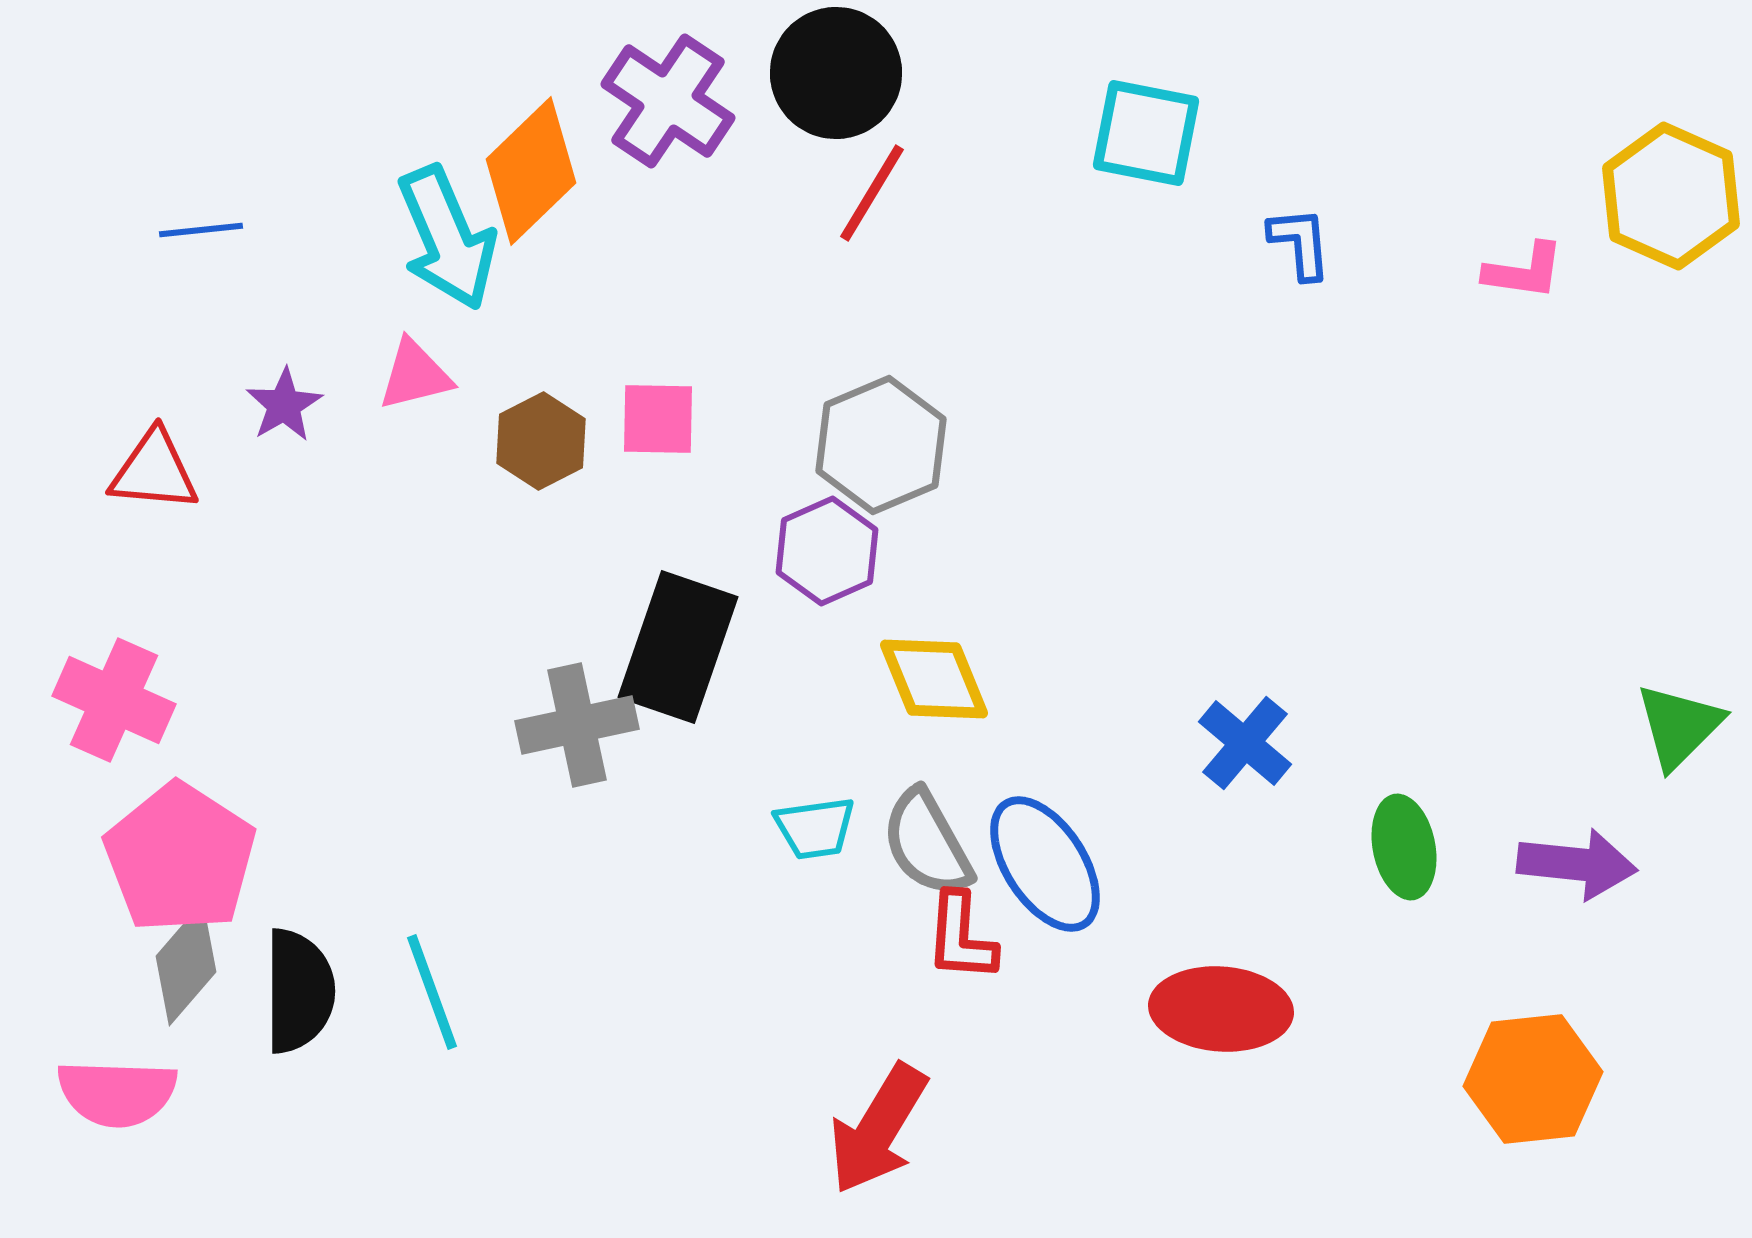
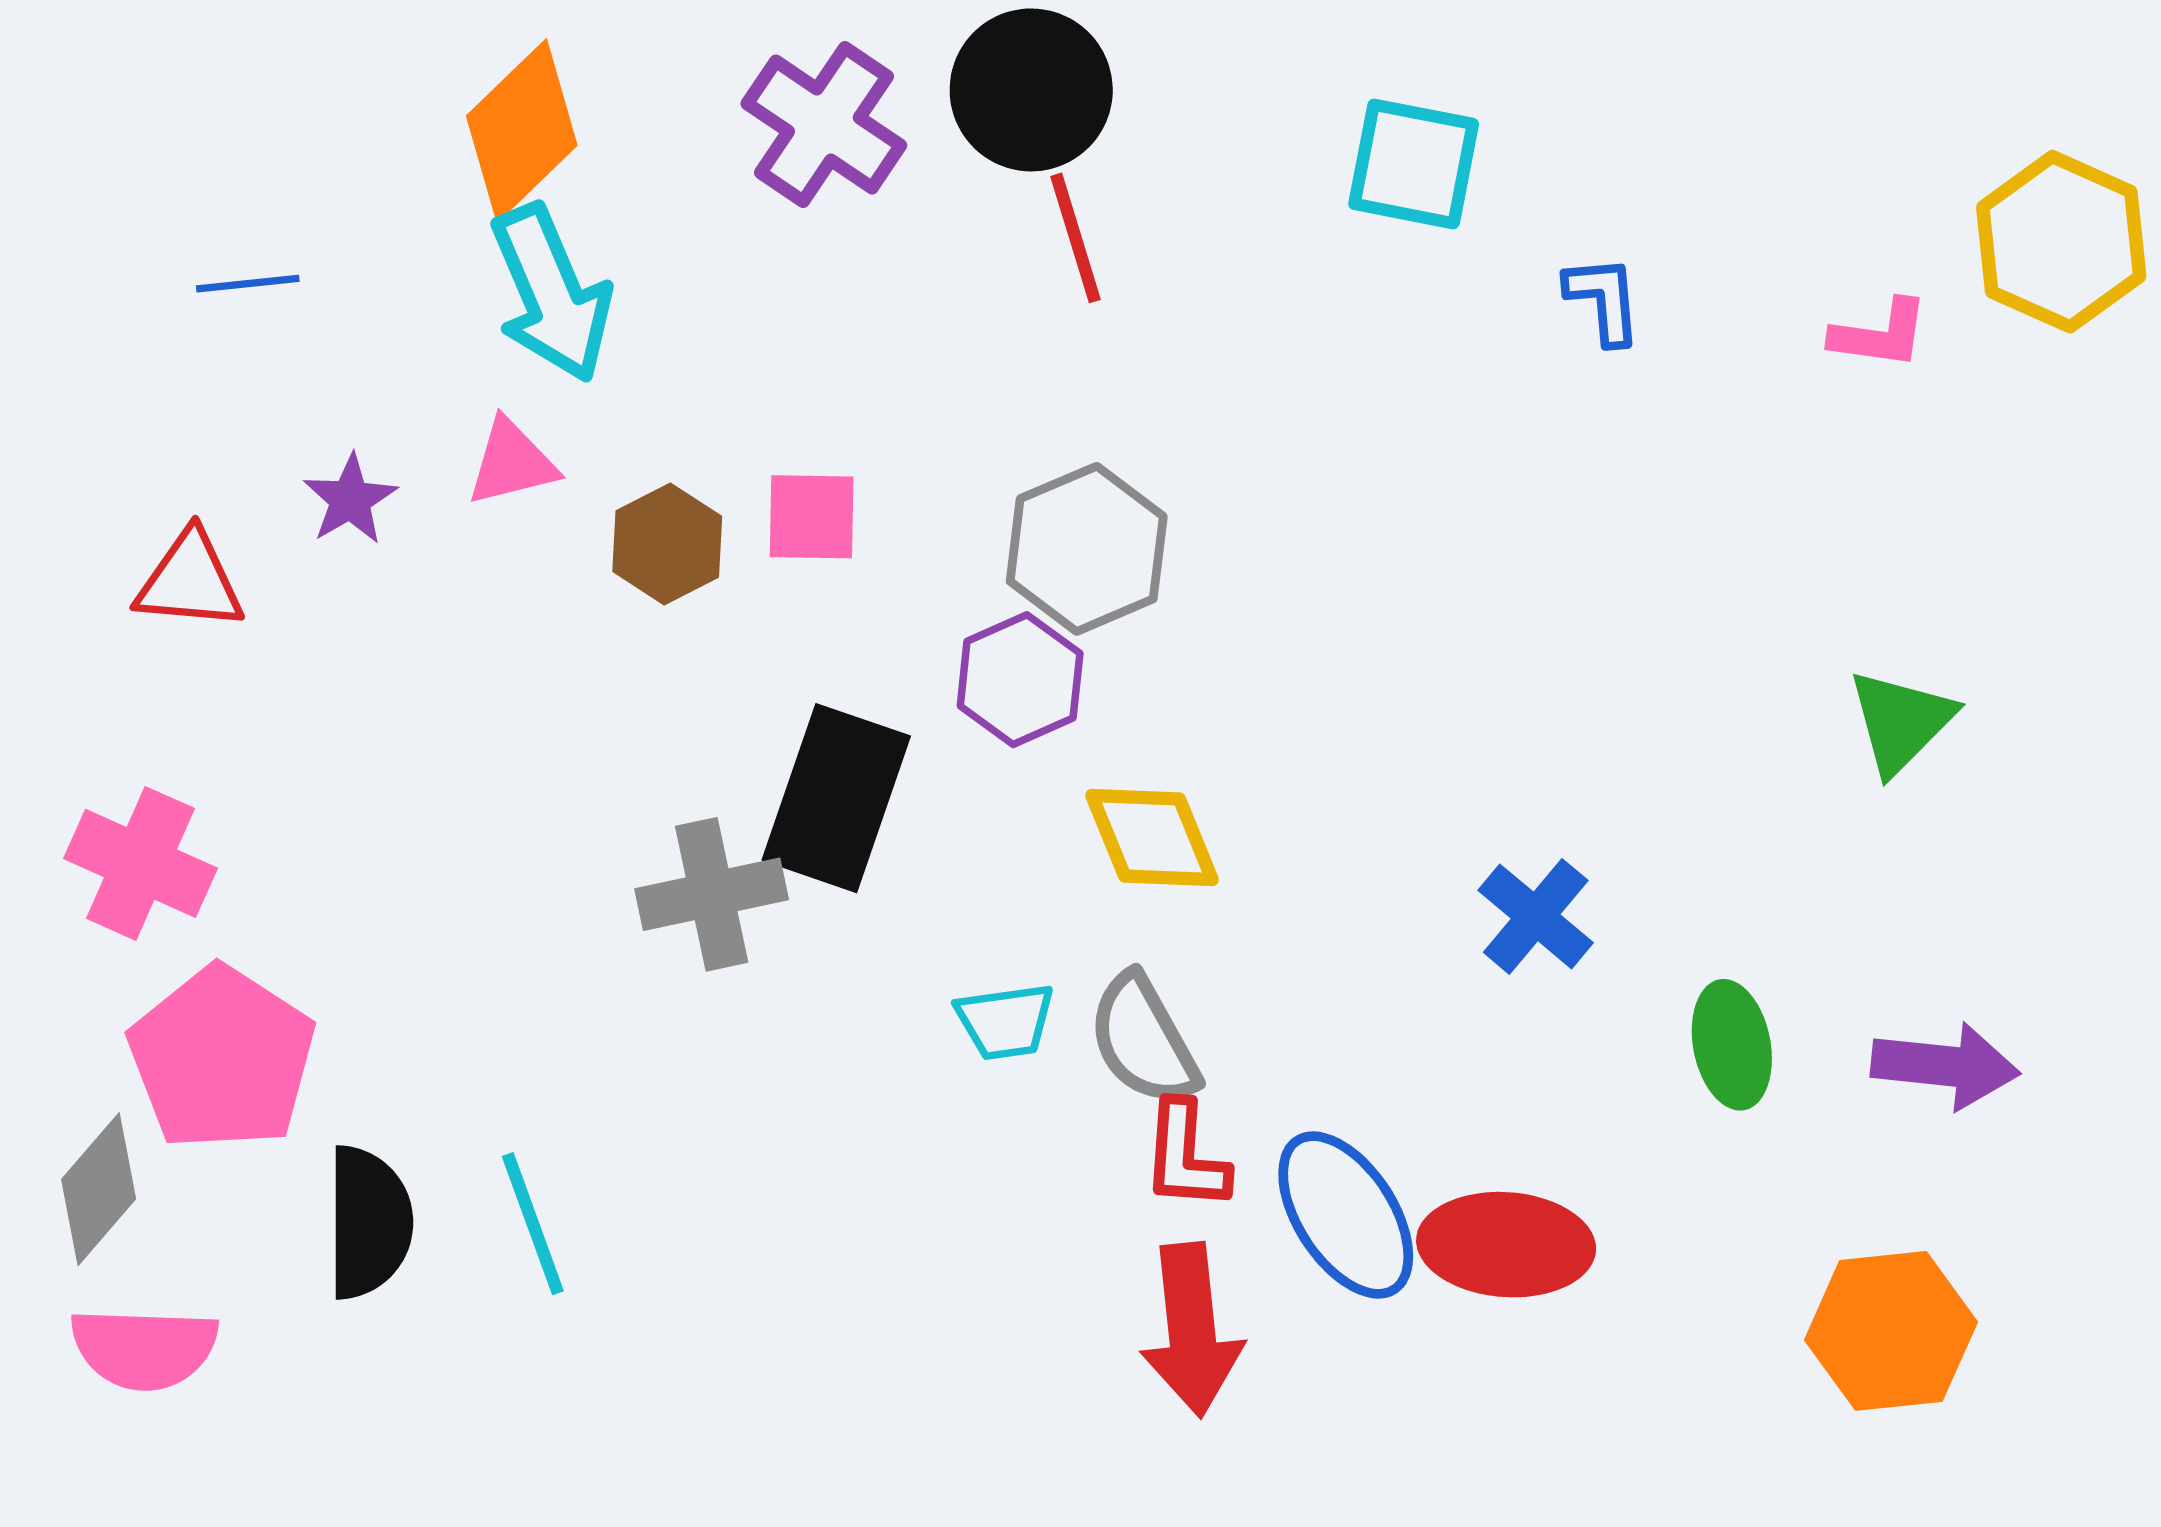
orange diamond: (531, 171) -> (522, 131), moved
red line: (872, 193) -> (1076, 238), turned -48
green triangle: (1679, 726) -> (1901, 722), moved
blue ellipse: (1045, 864) -> (1346, 1215), moved
gray diamond: (186, 964) -> (99, 1189), moved
red arrow: (878, 1129) -> (1192, 1330), moved, turned -37

